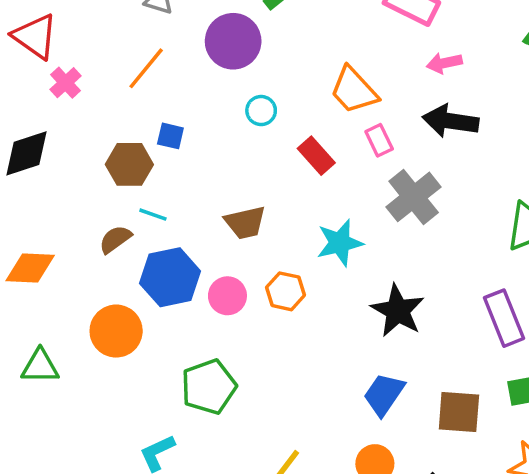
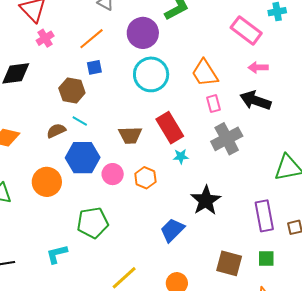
cyan circle: (261, 111) -> (151, 74), size x2.0
blue square: (170, 136) -> (94, 67), moved, turned -35
red rectangle: (316, 156) -> (170, 128), moved, size x1.4
cyan star: (340, 243) -> (181, 156), size x0.6
blue trapezoid: (384, 394) -> (172, 230), moved

